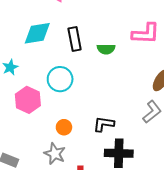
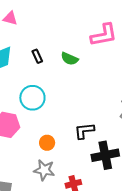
black rectangle: (75, 39) -> (37, 56), size x0.6
green semicircle: (106, 49) -> (70, 59), turned 36

